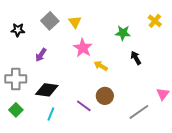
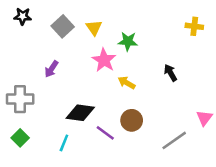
yellow cross: (155, 21) -> (194, 26), turned -32
black star: (18, 30) -> (23, 16), moved
green star: (123, 33) -> (128, 41), moved
black diamond: (47, 90) -> (80, 113), moved

